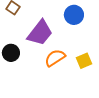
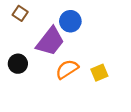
blue circle: (74, 15) -> (70, 21), moved

